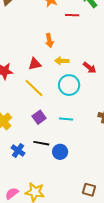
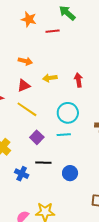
orange arrow: (49, 40) -> (25, 61), moved, turned -56
red arrow: (90, 68) -> (78, 80), turned -128
cyan circle: (69, 85) -> (68, 113), moved
blue circle: (60, 152) -> (70, 173), moved

